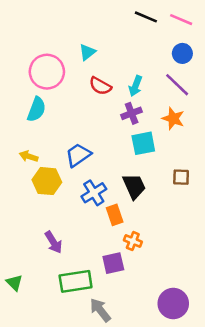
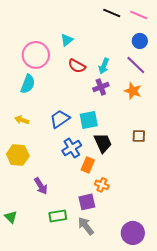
cyan square: (143, 143) -> (89, 120), moved
yellow hexagon: (47, 181) -> (18, 155), moved
orange rectangle: (115, 215) -> (88, 165), turned 42
green rectangle: (76, 281) -> (58, 216), size x0.7
gray arrow: (100, 310) -> (86, 226), moved

